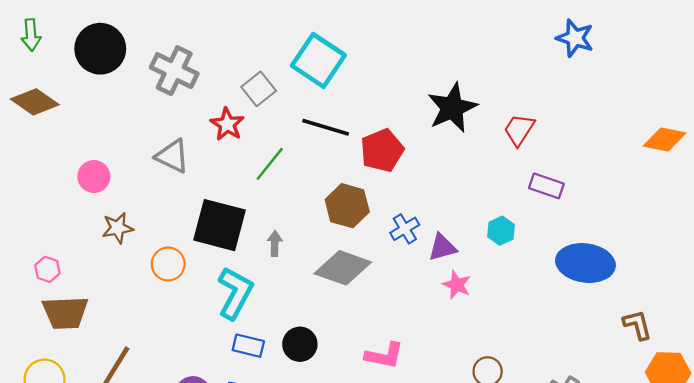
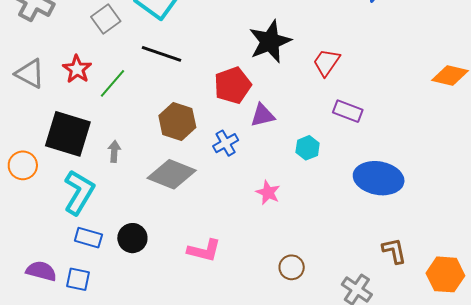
red star: (227, 124) -> (77, 69), moved
red pentagon: (382, 150) -> (233, 85), moved
purple triangle: (442, 247) -> (263, 115), moved
brown L-shape: (637, 325) -> (394, 251), moved

